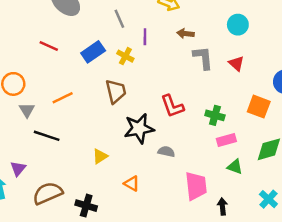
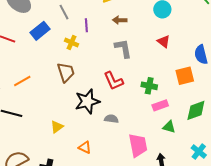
blue rectangle: (93, 52) -> (40, 31), moved
gray L-shape: (203, 58) -> (123, 48), moved
orange square: (259, 107) -> (185, 76), turned -30

